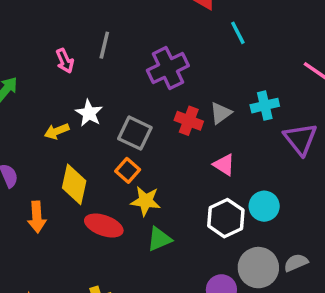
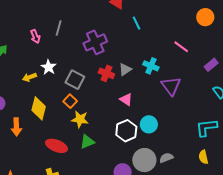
cyan cross: (265, 106) -> (151, 66), turned 35
red ellipse: (104, 226) -> (57, 146), moved

